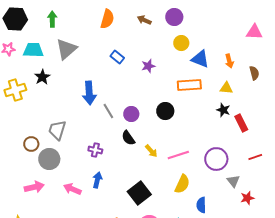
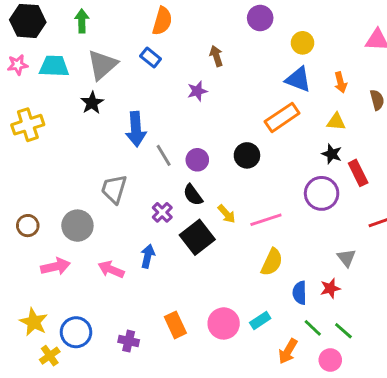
brown arrow: (144, 20) -> (216, 56), moved, turned 48
yellow circle: (181, 43) -> (303, 43), moved
blue rectangle: (117, 57) -> (151, 57), moved
purple star: (148, 66) -> (197, 91), moved
black star: (42, 77) -> (92, 103), moved
orange rectangle: (189, 85) -> (282, 117), turned -30
gray trapezoid: (57, 130) -> (114, 189), moved
brown circle: (31, 144) -> (28, 226), moved
purple cross: (95, 150) -> (162, 212), moved, turned 32
purple circle: (216, 159) -> (322, 193), moved
black square: (139, 193) -> (197, 237), moved
red star: (247, 198) -> (330, 288), moved

